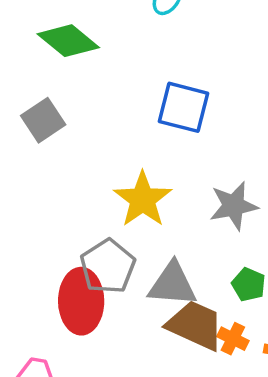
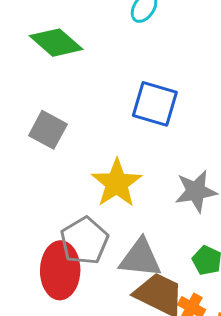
gray square: (43, 120) -> (48, 130), moved, turned -30

